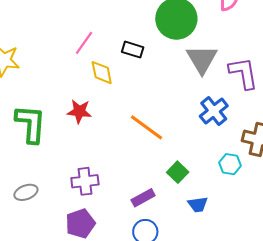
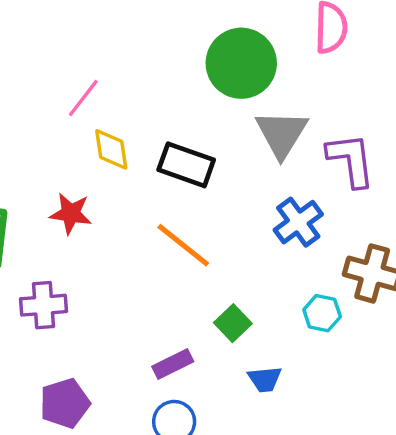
black rectangle: (133, 50) -> (186, 165), moved, size x1.5
purple cross: (85, 181) -> (44, 305), moved

